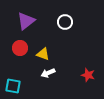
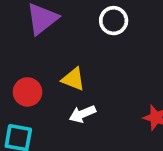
red circle: (20, 48) -> (27, 92), moved

